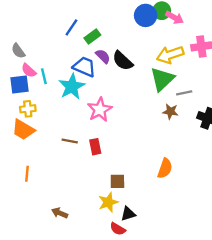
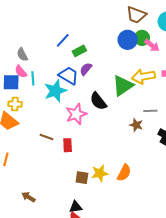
gray semicircle: (18, 51) -> (22, 55), moved
purple semicircle: (103, 56) -> (86, 69), turned -104
black semicircle: (123, 61) -> (98, 101), moved
green triangle: (162, 79) -> (123, 86), moved
yellow star: (108, 202) -> (100, 173), moved
black triangle: (128, 214) -> (76, 207), moved

